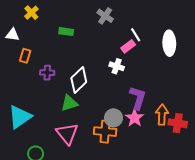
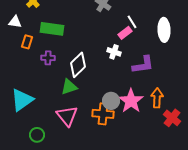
green rectangle: (66, 32) -> (52, 29), moved, size x1.6
purple L-shape: (138, 98) -> (143, 65), moved, turned 65
pink star: (135, 118) -> (131, 101), size x1.4
red cross: (178, 123) -> (172, 118), moved, turned 30

